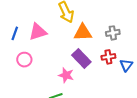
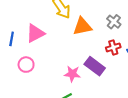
gray cross: (113, 33) -> (114, 22), turned -32
purple rectangle: (81, 58) -> (95, 66), moved

